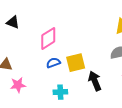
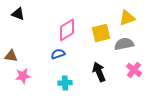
pink diamond: (48, 38) -> (67, 30), moved
yellow square: (76, 63) -> (101, 33), moved

